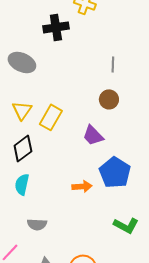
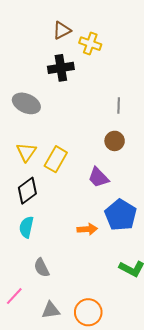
gray semicircle: (37, 224) -> (42, 268), turned 60

